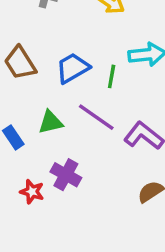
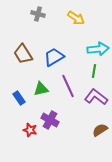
green line: (112, 76) -> (94, 71), moved
purple line: (96, 117) -> (68, 86), turned 30

